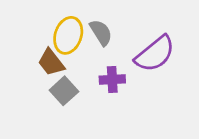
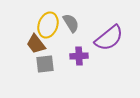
gray square: (64, 91) -> (45, 64), turned 36

